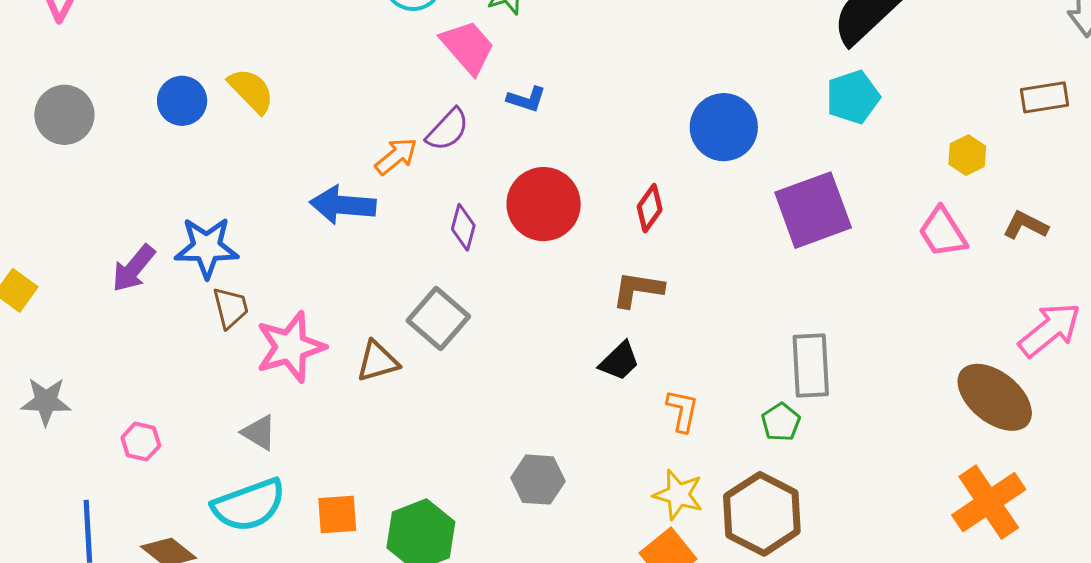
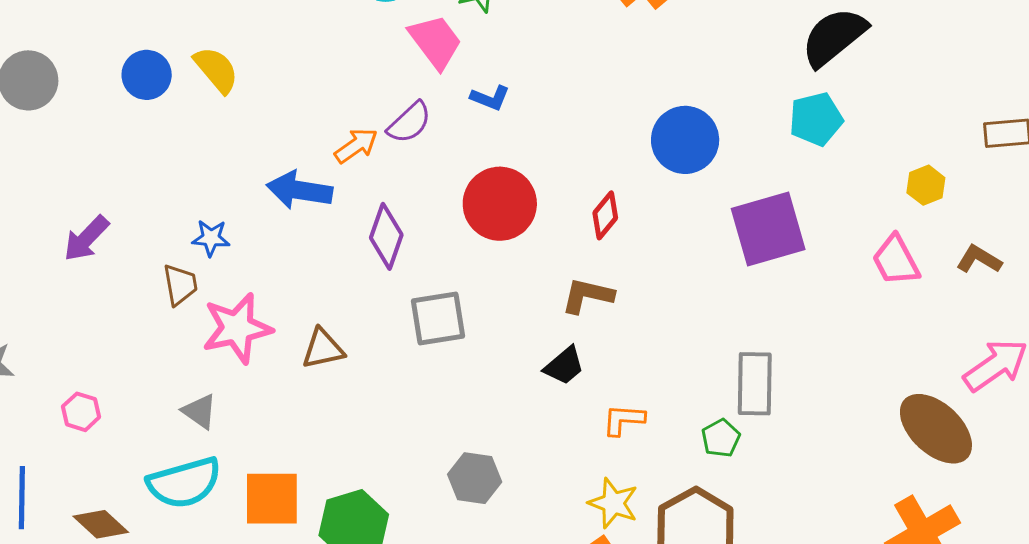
purple diamond: (463, 227) -> (386, 236), moved, size x1.4
blue star: (207, 247) -> (211, 238), moved, size x0.6
gray square: (438, 318) -> (438, 318), moved, turned 36
orange L-shape: (682, 411) -> (624, 420), turned -102
orange square: (337, 515) -> (272, 499), size x1.4

